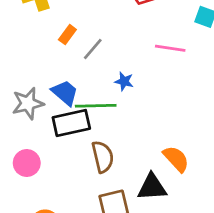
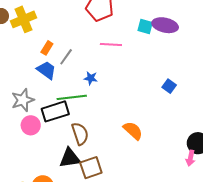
pink line: (170, 48) -> (111, 45), moved
blue trapezoid: (65, 93) -> (46, 70), moved
pink circle: (27, 163) -> (31, 125), moved
black triangle: (152, 187) -> (70, 158), moved

